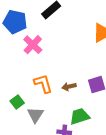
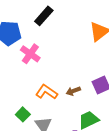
orange L-shape: (43, 84) -> (47, 92), turned -30

